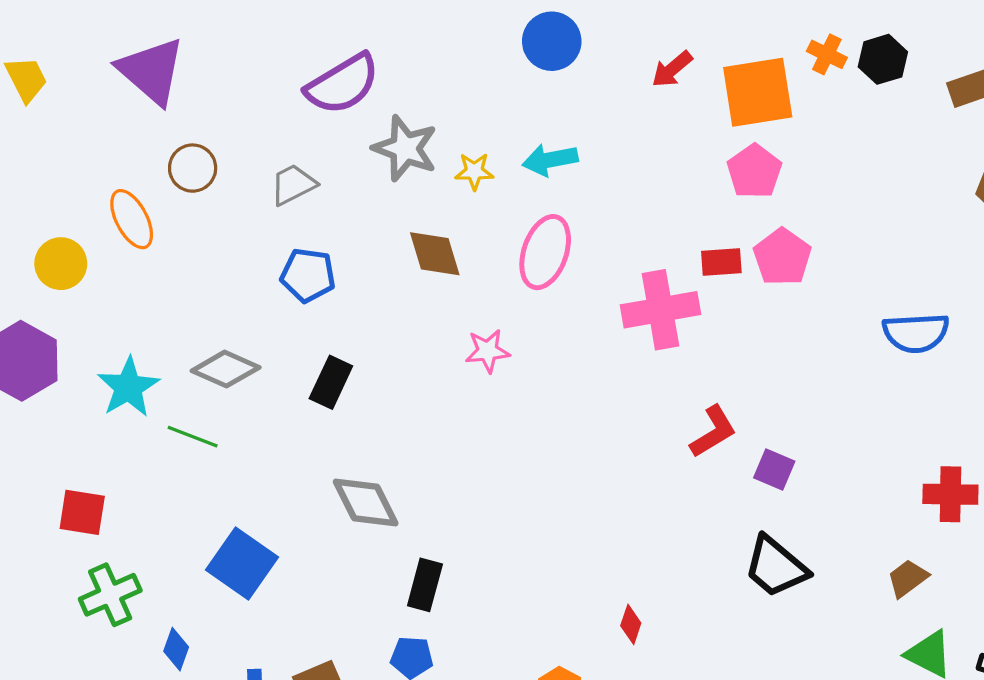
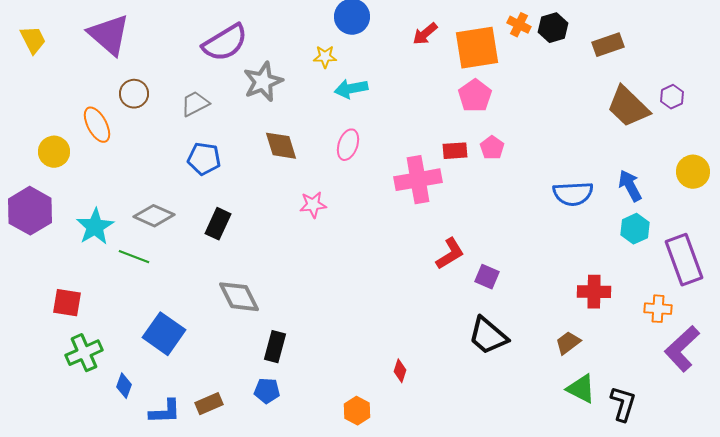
gray star: (405, 148) -> (263, 82), turned 30
yellow star: (474, 171) -> (325, 57), moved
pink ellipse: (545, 252) -> (348, 145), size x0.7
pink pentagon: (782, 257) -> (492, 148), size x0.7

